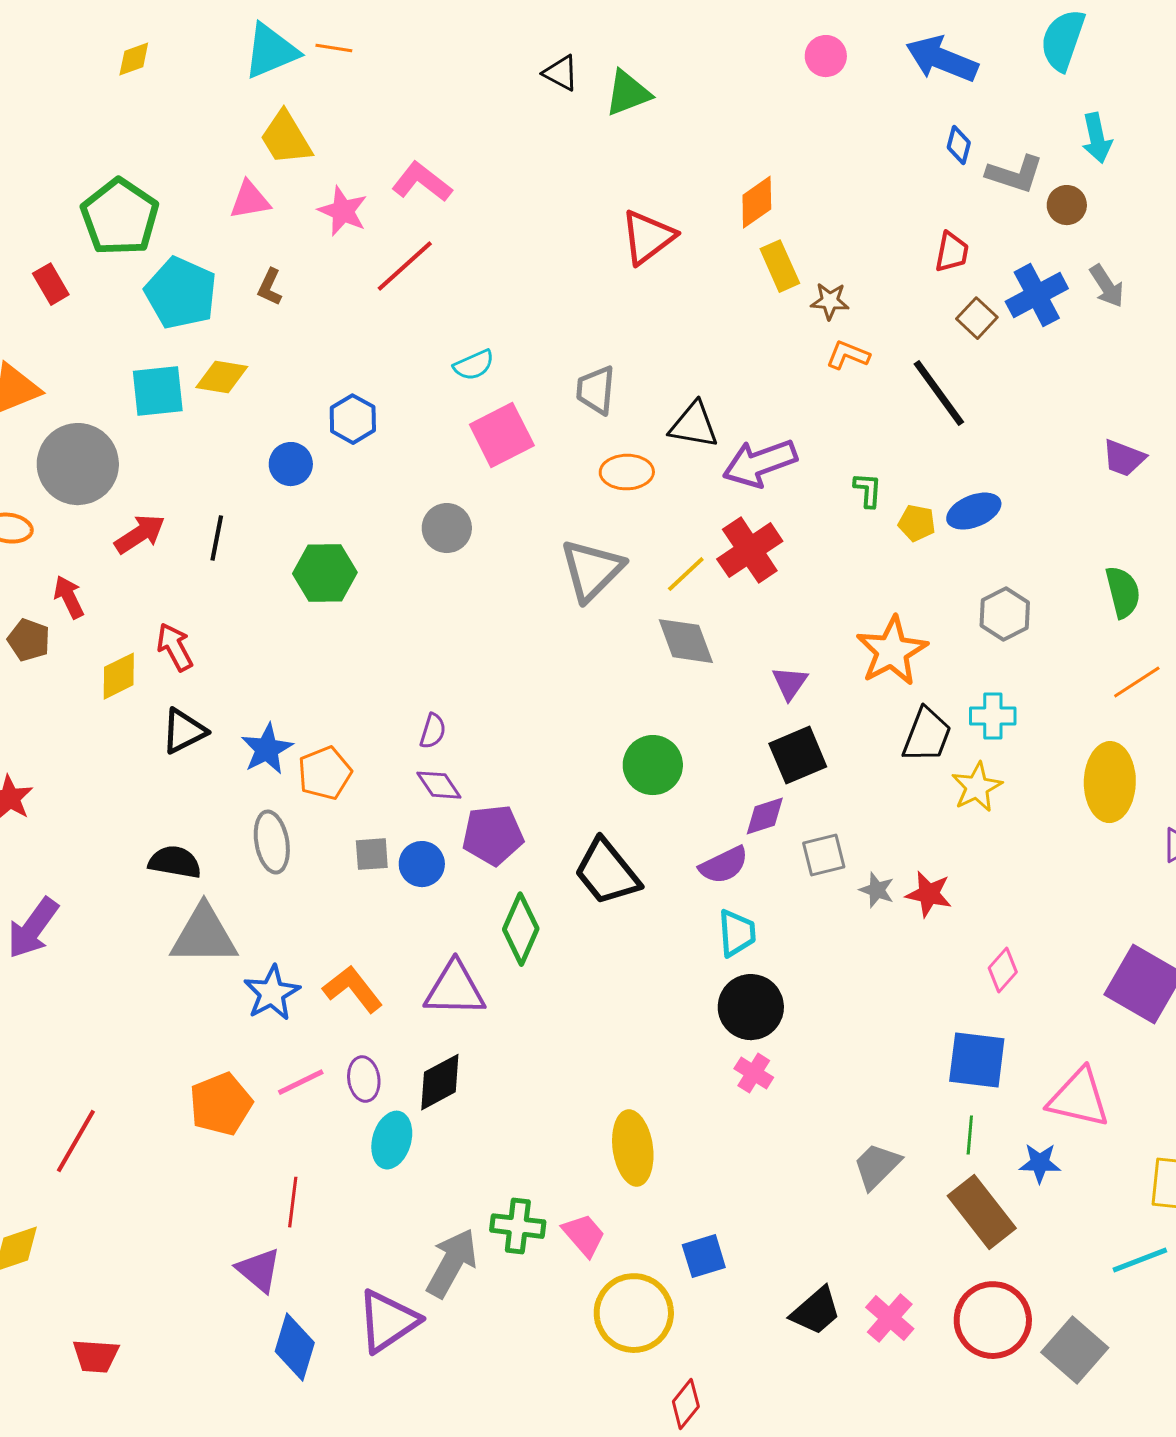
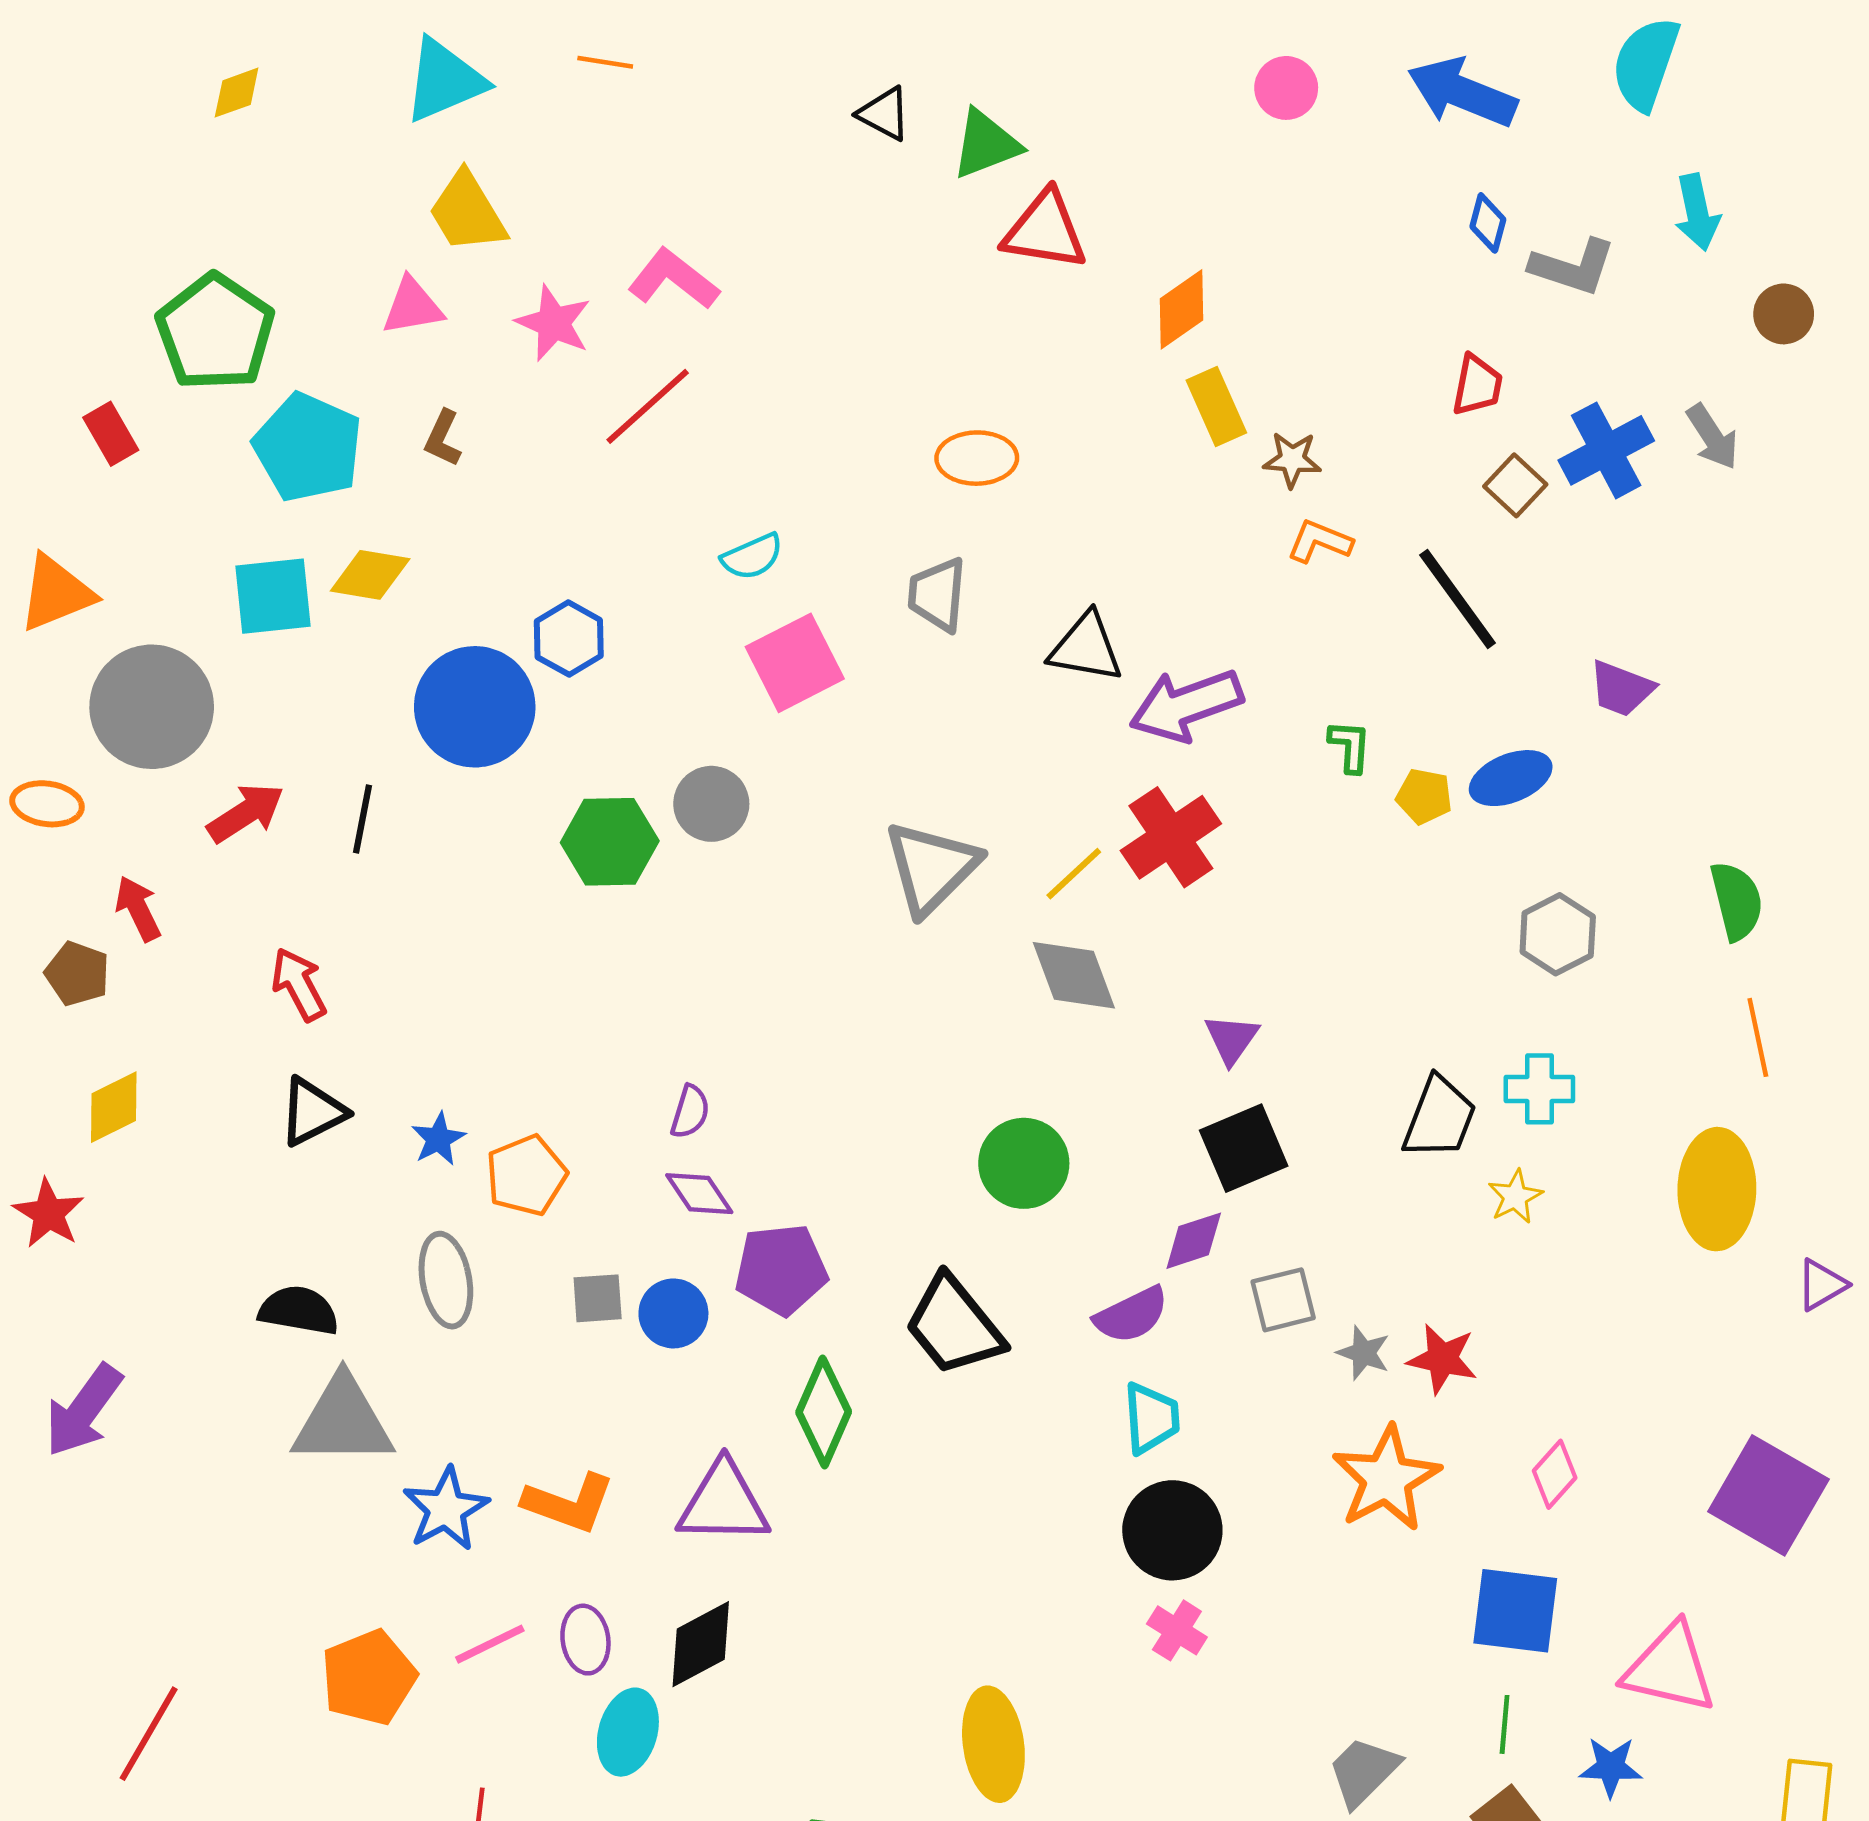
orange line: (334, 48) -> (605, 62), moved
brown circle: (1067, 205) -> (1784, 314), moved
red triangle: (648, 237) -> (1045, 231), moved, turned 46
purple trapezoid: (1124, 458) -> (1621, 689), moved
blue circle: (291, 464) -> (475, 707), size x1.8
orange ellipse: (627, 472) -> (977, 458), moved
green hexagon: (325, 573) -> (610, 842), moved
orange star: (892, 651) -> (1386, 1479), moved
yellow diamond: (119, 676) -> (114, 1107), moved
orange line: (1137, 682) -> (1758, 1037), turned -69
blue star: (267, 749) -> (438, 1139), size x0.7
yellow star: (977, 787) -> (1515, 1197), size x0.7
orange L-shape: (353, 989) -> (569, 1503), turned 148

